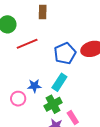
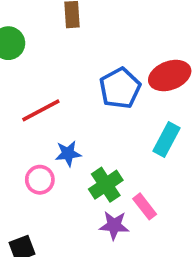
red line: (27, 44) -> (41, 110), moved
cyan rectangle: (59, 82) -> (166, 139), moved

